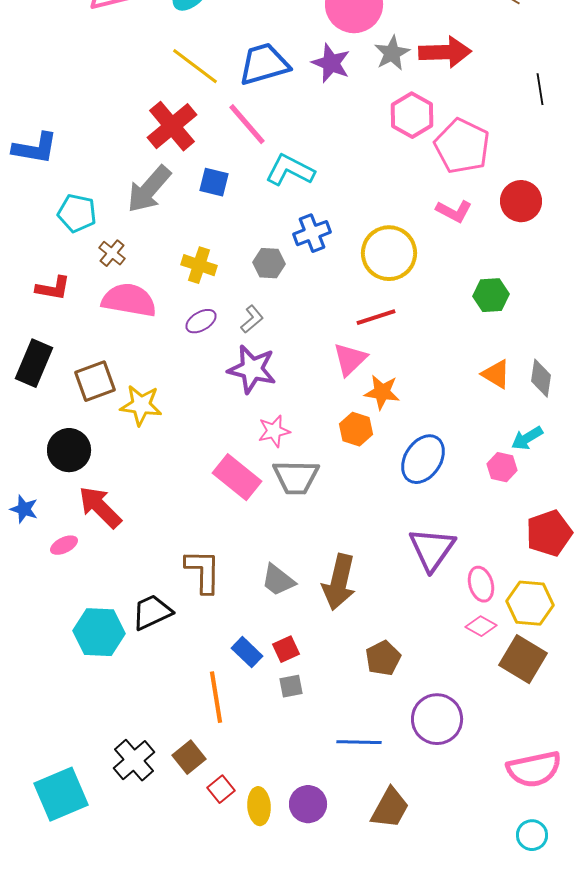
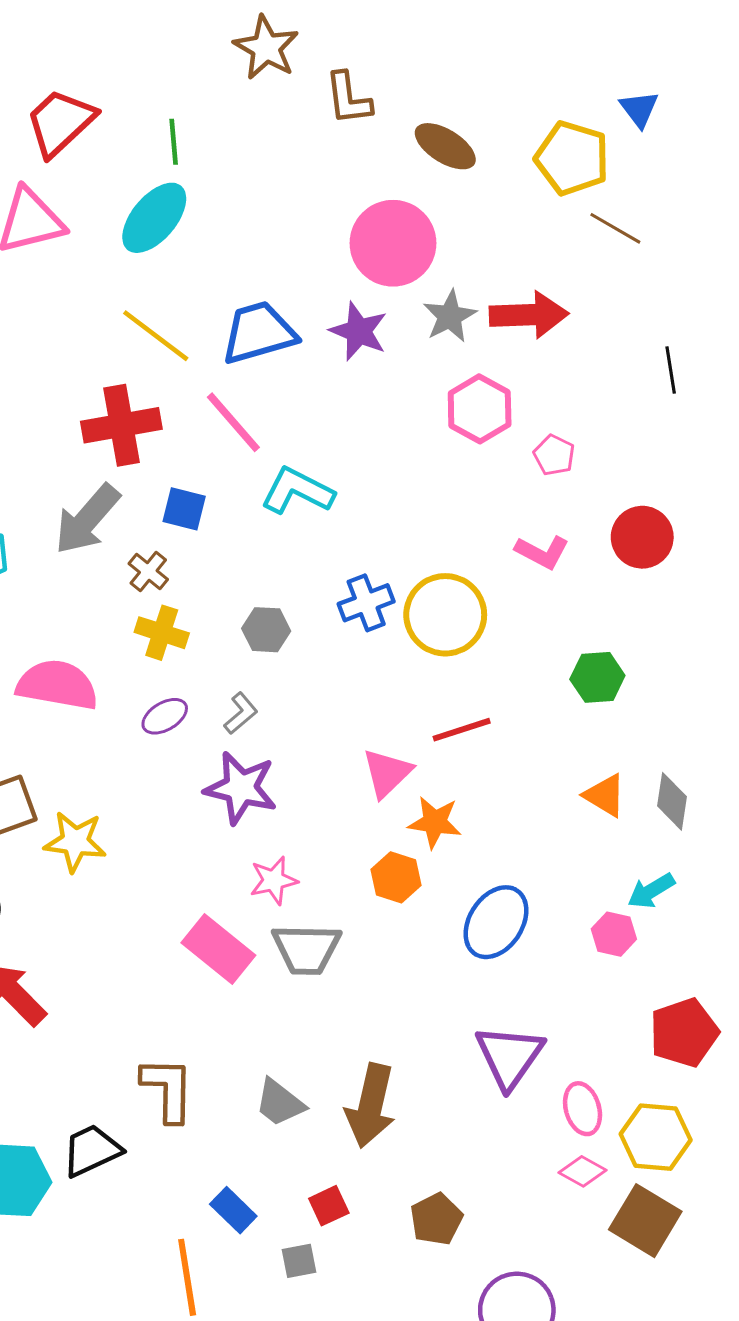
red cross: (172, 126) -> (121, 425), turned 30
pink pentagon: (462, 146) -> (554, 455), size x0.5
blue cross: (312, 233) -> (366, 603), moved
brown cross: (112, 253) -> (148, 572), moved
red line: (376, 317) -> (462, 730), moved
red square: (286, 649) -> (329, 1206), moved

